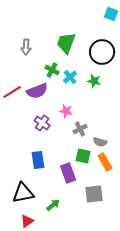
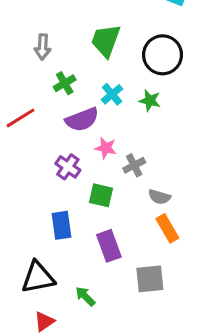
green cross: (52, 70) -> (65, 83), moved, turned 32
purple semicircle: (37, 91) -> (82, 120), moved
gray cross: (80, 129) -> (134, 165), moved
green square: (83, 156) -> (101, 195), moved
green arrow: (53, 205) -> (85, 296), turned -96

